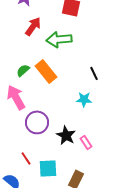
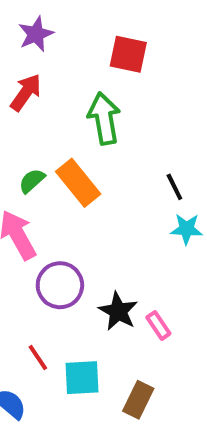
red arrow: (33, 26) -> (26, 92), moved
green arrow: (59, 39) -> (104, 119), turned 85
cyan star: (84, 99) -> (186, 229), moved

